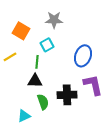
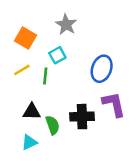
gray star: (54, 20) -> (66, 25), turned 30
yellow line: (10, 57) -> (22, 70), moved
black triangle: (35, 81) -> (32, 112), moved

